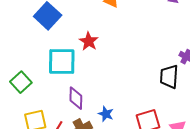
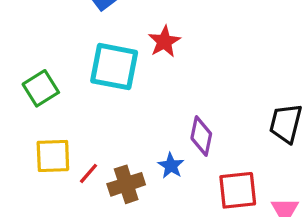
purple diamond: (76, 98) -> (201, 136), moved

